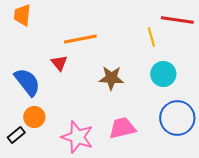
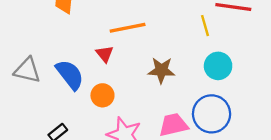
orange circle: (34, 117) -> (102, 95), moved
blue circle: (177, 118) -> (212, 114), moved

